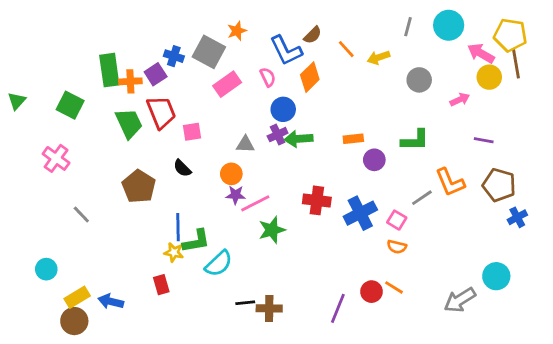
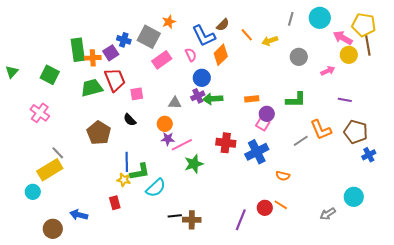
green trapezoid: (129, 123) -> (92, 88), turned -80
pink square: (397, 220) -> (263, 124), moved
yellow rectangle: (77, 297) -> (50, 170), moved, size x1.4
gray arrow: (460, 300) -> (328, 214), size x0.7

